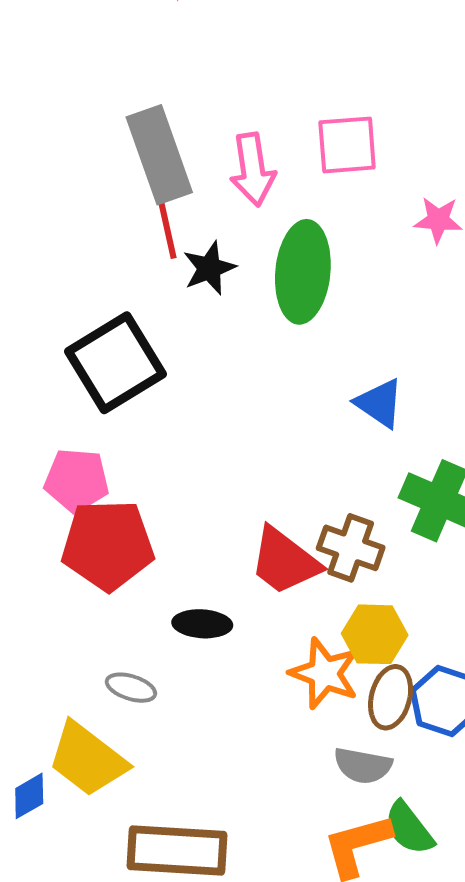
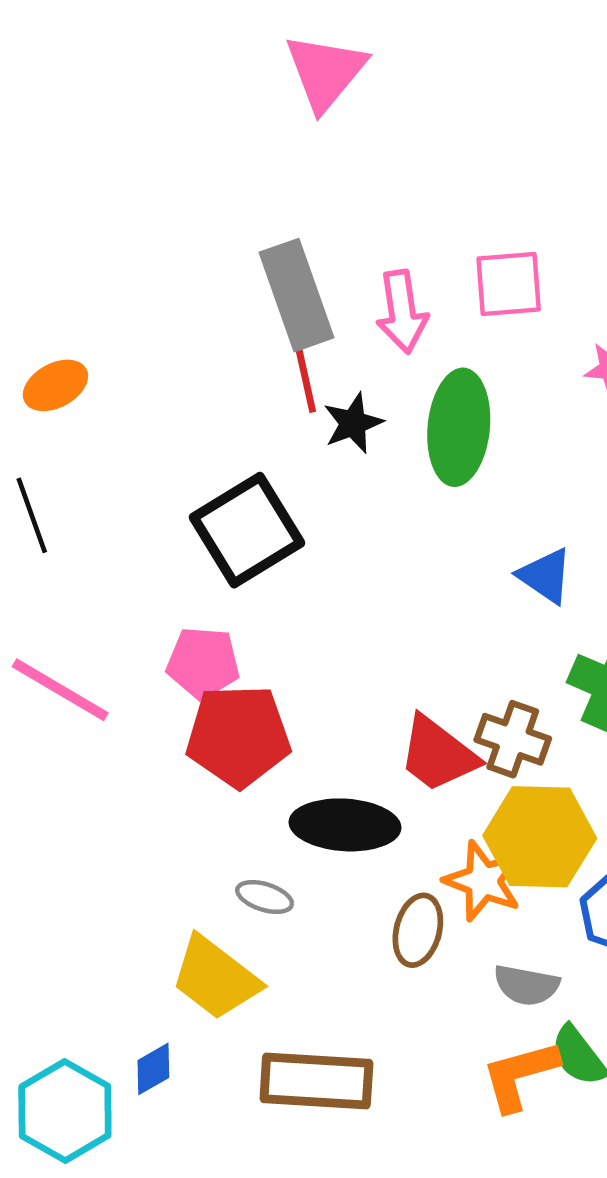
black ellipse: (202, 624) -> (345, 825), size x1.6
yellow hexagon: (375, 634) -> (540, 837), size x1.5
brown ellipse: (391, 697) -> (418, 930), moved
blue diamond: (29, 796) -> (153, 1069), moved

